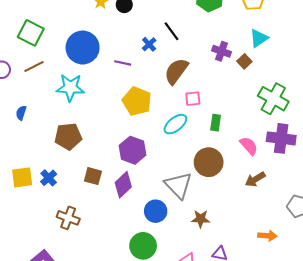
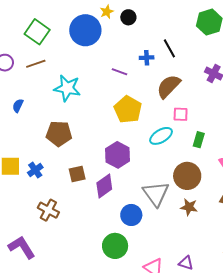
blue cross: (149, 44) -> (147, 58), turned 32
blue circle: (83, 48) -> (85, 30), moved
brown square: (93, 176) -> (77, 174), turned -36
brown star: (201, 219) -> (189, 207), moved

